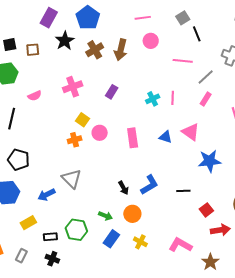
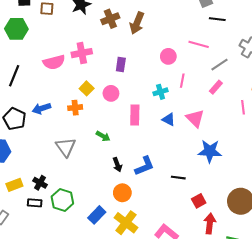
black line: (197, 34) -> (217, 19), turned -70
pink circle: (151, 41) -> (168, 56), moved
purple rectangle: (112, 92) -> (121, 65), turned -32
pink semicircle: (35, 96) -> (54, 62), moved, size x1.5
cyan cross: (153, 99) -> (161, 92), moved
pink circle: (100, 133) -> (111, 93), moved
blue arrow: (46, 195) -> (41, 108), moved
green arrow: (105, 216) -> (103, 136), moved
red arrow: (220, 230) -> (210, 224), turned -84
yellow cross: (140, 242) -> (126, 223), size x1.6
black cross: (52, 259) -> (40, 183), moved

